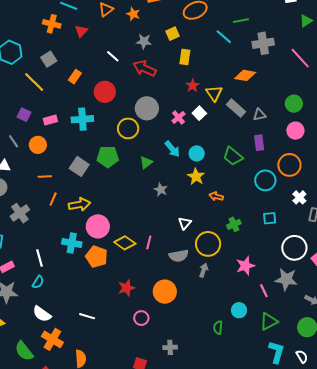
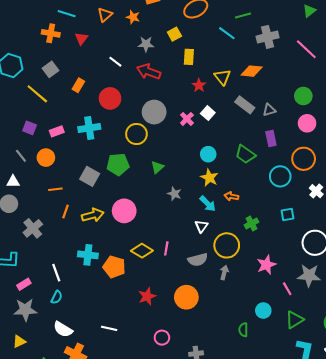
yellow triangle: (214, 93) -> (222, 77), moved
cyan arrow: (172, 149) -> (208, 204), moved
pink circle: (98, 226) -> (124, 211), moved
pink circle: (141, 318) -> (162, 338), moved

